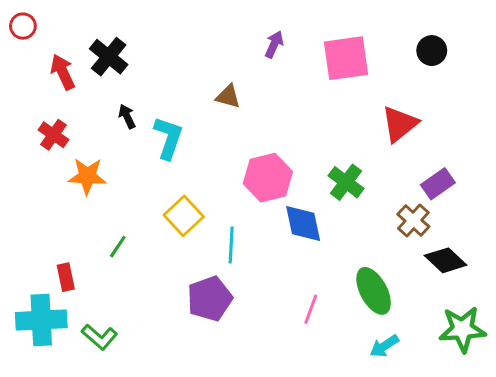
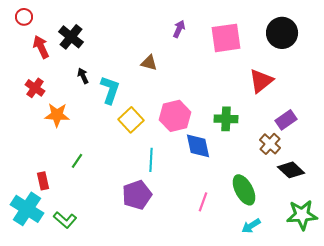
red circle: (23, 26) -> (24, 17), moved
black circle: (432, 51) -> (282, 33), size x1.6
green cross: (346, 182) -> (226, 119), turned -35
yellow square: (184, 216) -> (131, 120), moved
cyan cross: (41, 320) -> (27, 209), turned 36

